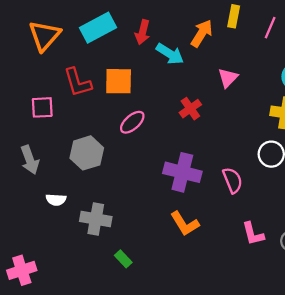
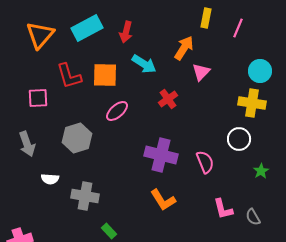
orange arrow: (202, 33) -> (184, 48), moved
cyan arrow: (170, 54) -> (144, 64), moved

